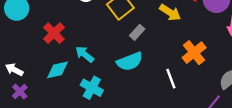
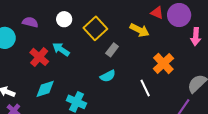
cyan arrow: (85, 54) -> (61, 49), moved
cyan semicircle: (130, 61) -> (108, 76), size x0.7

